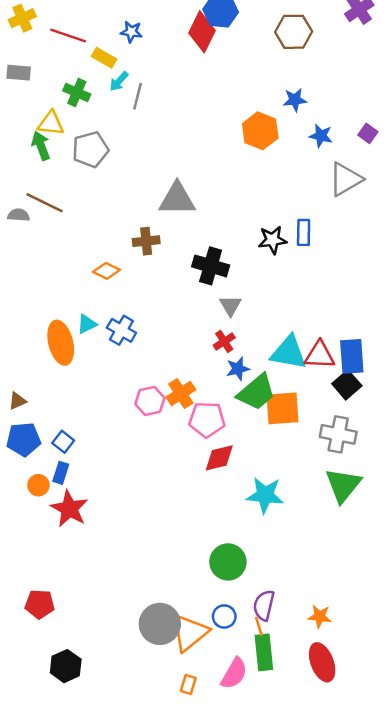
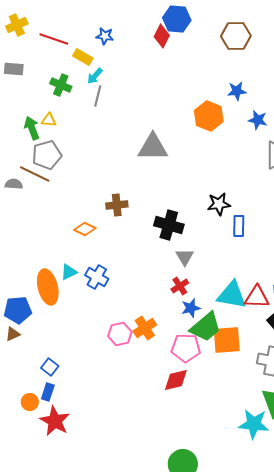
red diamond: (202, 32) -> (162, 36), size x0.7
gray line: (138, 96) -> (98, 96), moved
yellow triangle: (51, 123) -> (49, 120), moved, size x0.7
gray pentagon: (90, 149) -> (47, 155), moved
gray triangle: (177, 199) -> (153, 147), moved
blue rectangle: (304, 232) -> (239, 226), moved
pink pentagon: (207, 420) -> (186, 348), moved
blue pentagon: (24, 439) -> (18, 310), moved
cyan star: (265, 495) -> (254, 424), moved

